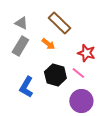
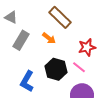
gray triangle: (21, 23) -> (11, 17), moved
red star: (86, 53) -> (87, 47), turned -30

